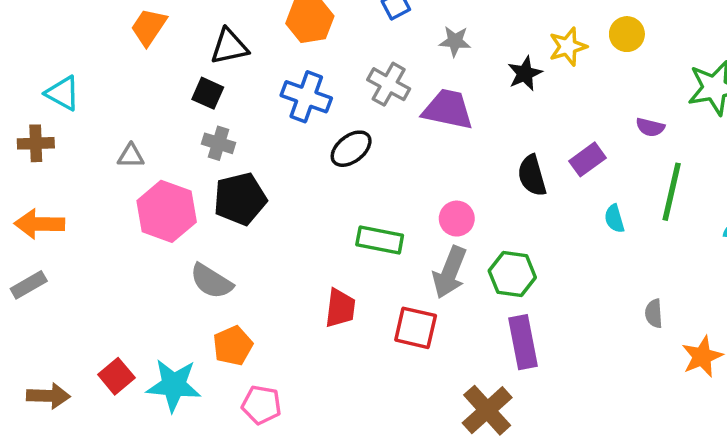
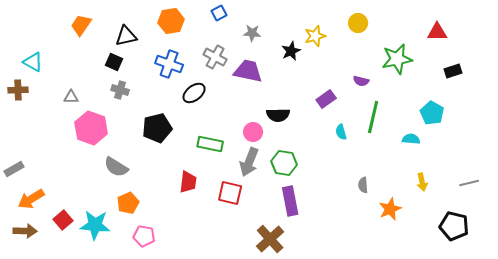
yellow circle: (627, 34) -> (358, 23), moved
black semicircle: (532, 176) -> (278, 115), moved, turned -75
black pentagon: (240, 199) -> (157, 128), moved
orange arrow: (39, 224) -> (31, 199), moved, turned -32

